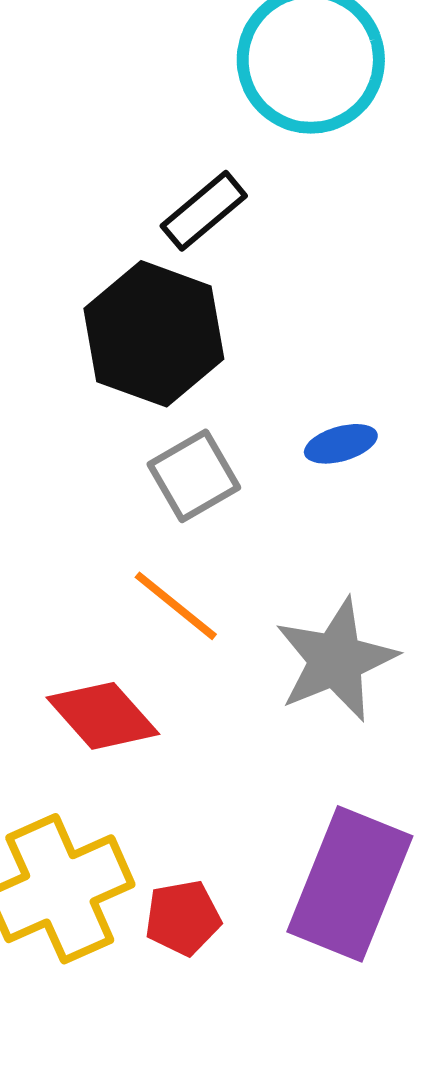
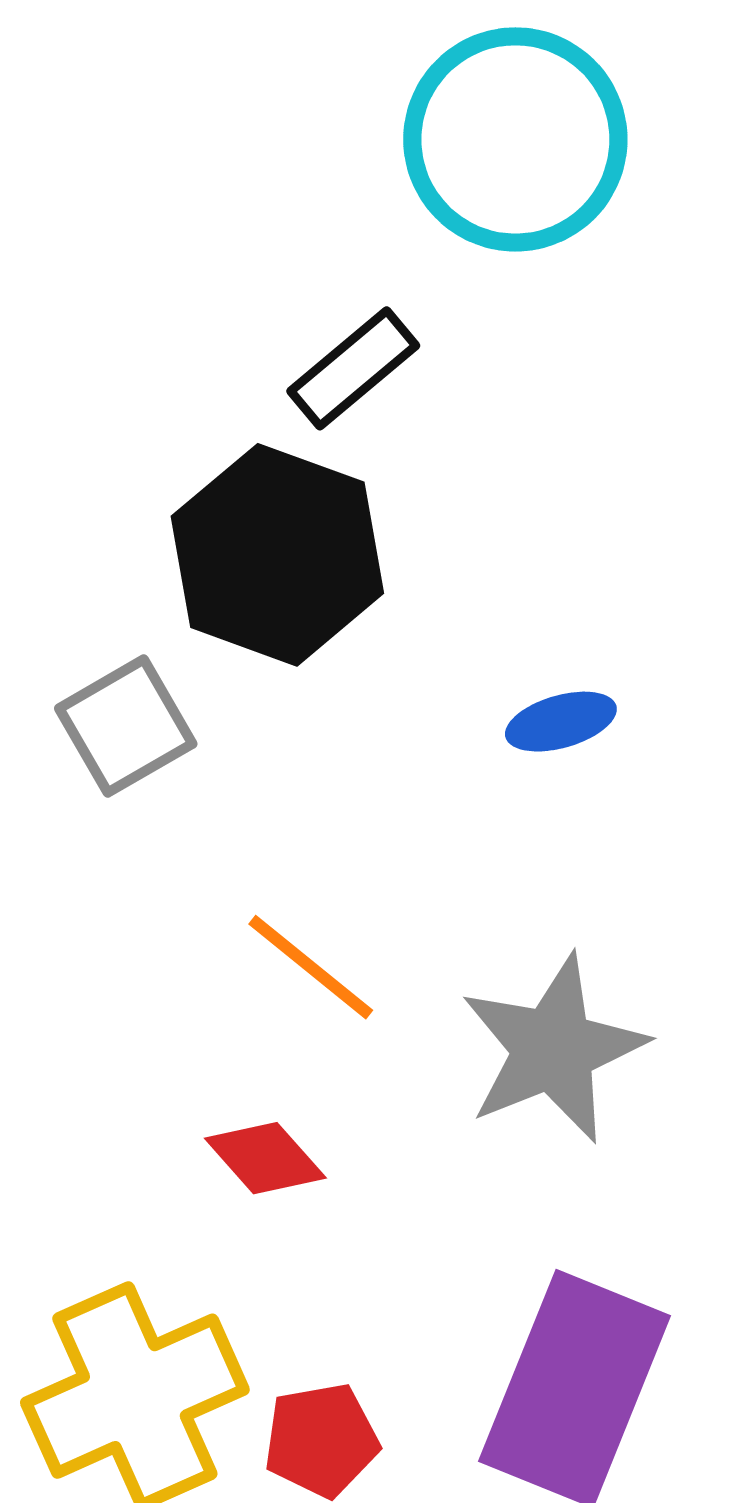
gray square: (194, 476) -> (126, 726), moved
red diamond: (103, 716) -> (265, 1158), moved, size x0.7

